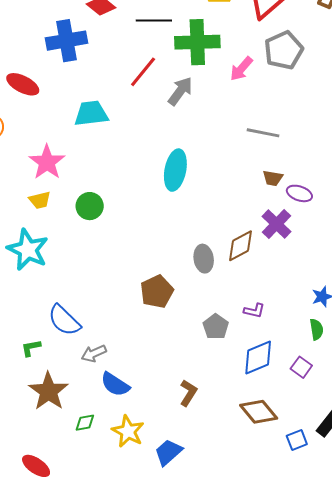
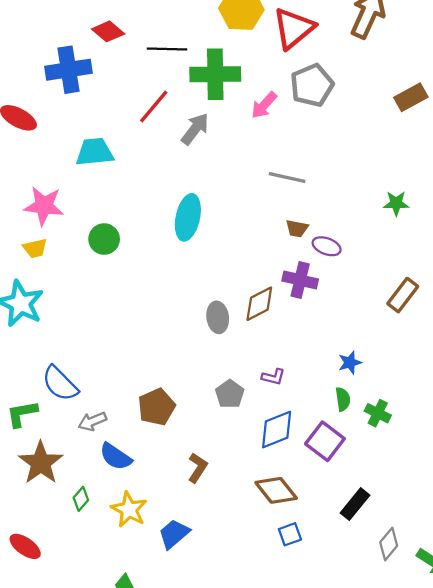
pink star: (47, 162) -> (44, 206), turned -30
green circle: (90, 206) -> (104, 239), moved
purple cross: (276, 224) -> (300, 280), turned -32
brown pentagon: (157, 292) -> (156, 407), moved
green L-shape: (31, 348) -> (22, 414), size x1.4
purple square: (301, 367) -> (325, 441), size x1.6
green diamond: (85, 423) -> (81, 499), turned -40
blue square: (297, 440) -> (290, 534), moved

